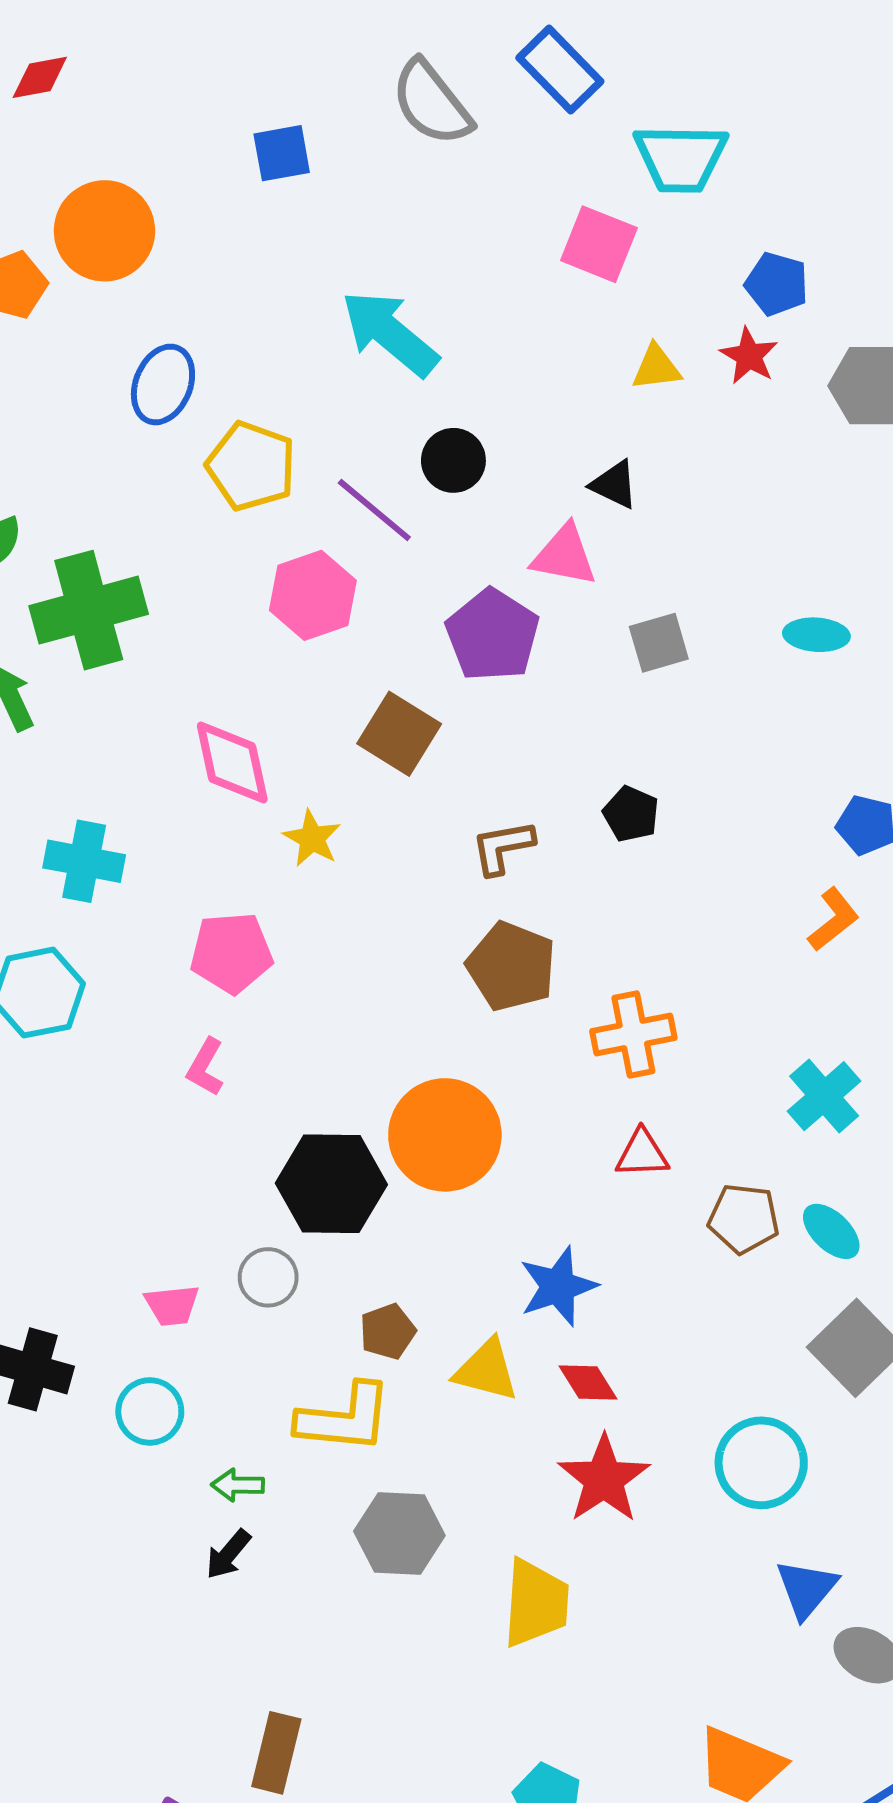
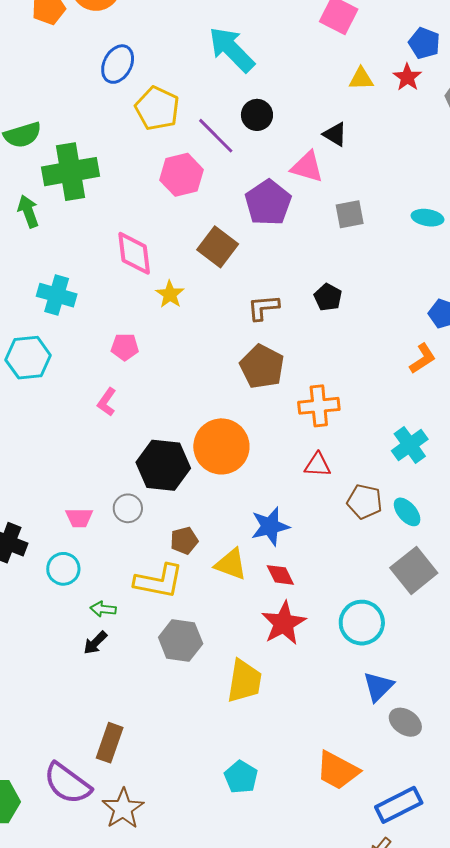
pink pentagon: (231, 953) -> (125, 347), size x0.7

